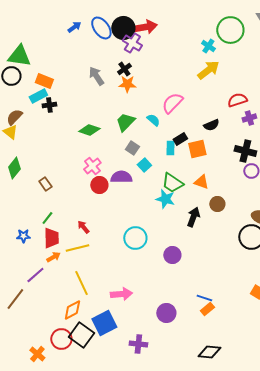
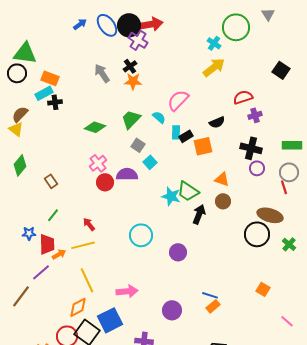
cyan rectangle: (170, 148) -> (176, 132), moved
orange triangle: (201, 182) -> (222, 179), moved
green trapezoid: (172, 183) -> (188, 191), moved
red trapezoid: (51, 238) -> (47, 244), moved

